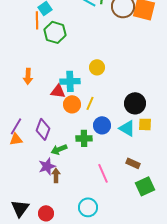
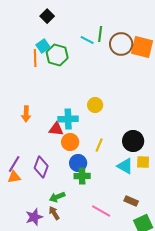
green hexagon: (55, 32) -> (57, 55), moved
yellow line: (90, 103) -> (99, 145), moved
blue circle: (102, 125) -> (78, 163), moved
green arrow: (59, 149) -> (57, 197), moved
purple star: (47, 166) -> (34, 217), moved
pink line: (103, 173) -> (101, 211), turned -36
brown arrow: (56, 175) -> (54, 213), turned -32

